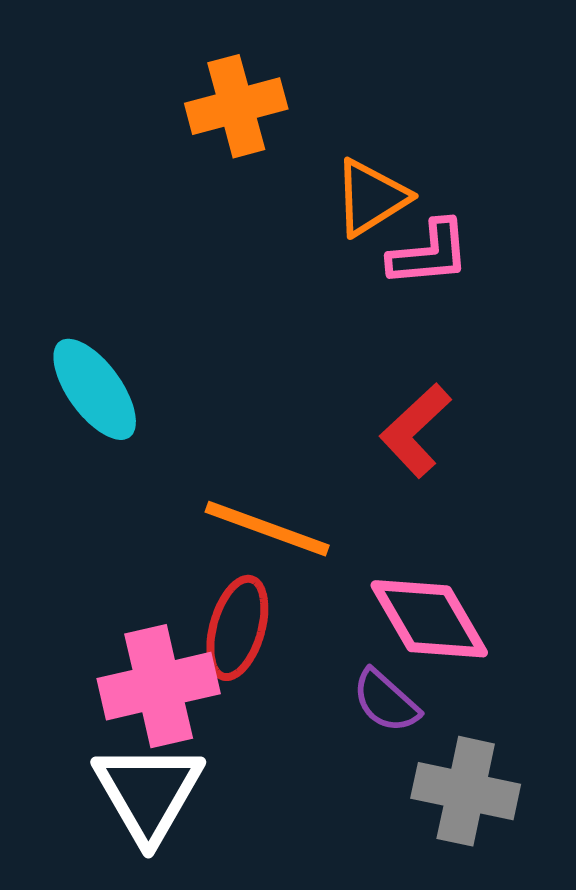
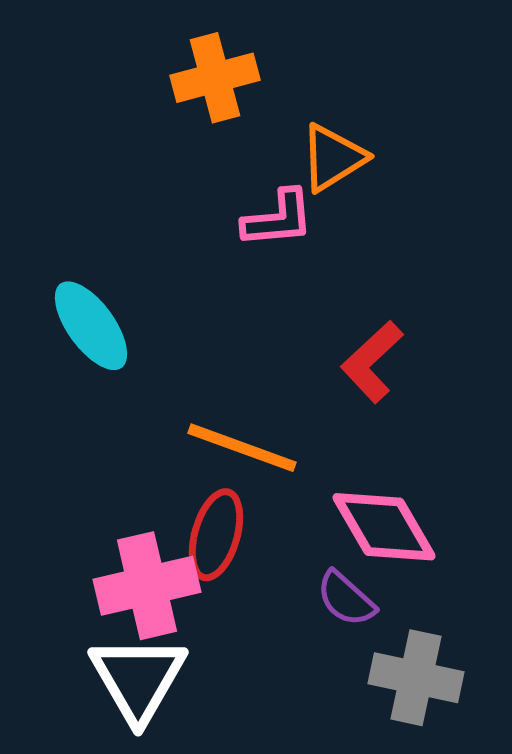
pink L-shape: (429, 253) -> (278, 219), moved

